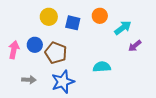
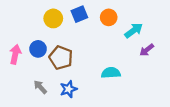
blue square: (73, 23) -> (79, 14), moved, turned -35
gray arrow: (29, 80) -> (40, 87), moved, turned -136
blue star: (63, 82) -> (68, 89), size x0.7

